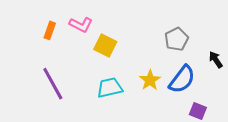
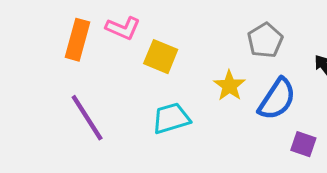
orange rectangle: (50, 30) -> (77, 40), size x1.5
yellow star: (150, 80) -> (229, 86), moved

